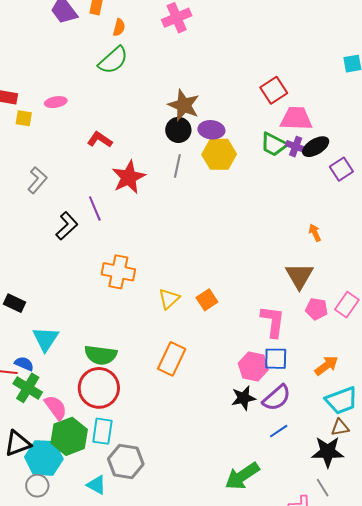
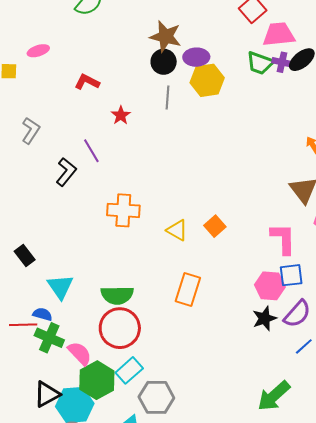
red star: (129, 177) -> (121, 115), size x0.6
yellow triangle: (169, 299) -> (177, 230), turned -40
black rectangle: (14, 303) -> (25, 255), turned 35
cyan rectangle: (102, 431) -> (129, 370), turned 48

